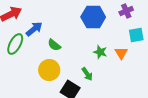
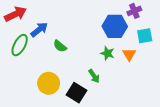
blue hexagon: (93, 17) -> (115, 26), moved
yellow circle: (49, 70) -> (49, 83), moved

